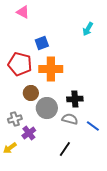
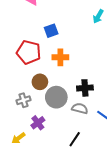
orange cross: (51, 69) -> (60, 57), size x0.7
gray cross: (15, 119) -> (24, 100), moved

